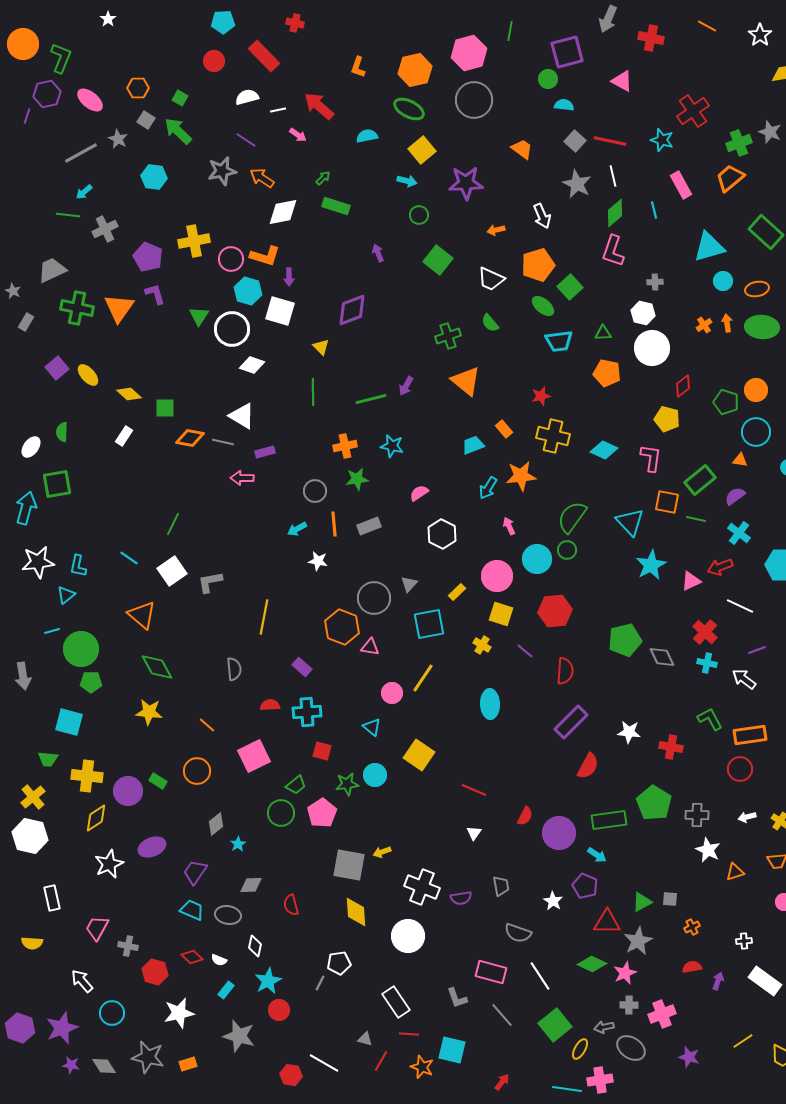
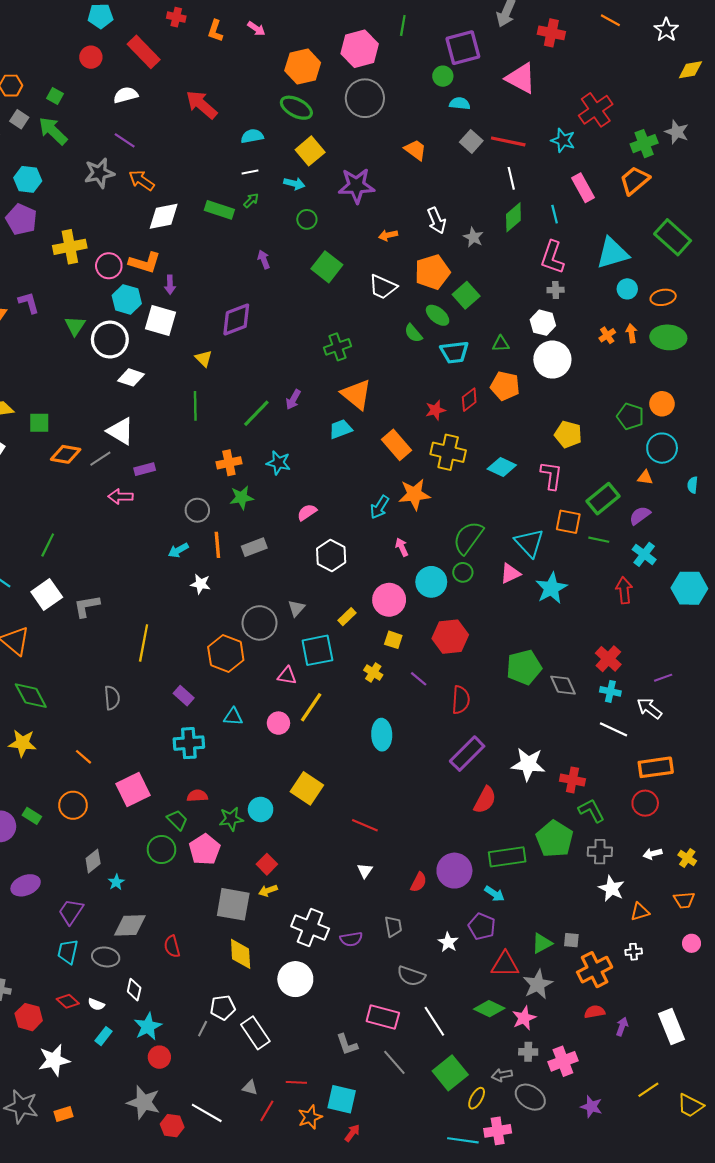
orange L-shape: (358, 67) -> (215, 31), moved
pink triangle: (622, 81) -> (521, 78), size x1.4
white line: (278, 110) -> (250, 172), moved
pink arrow: (298, 135) -> (256, 29), moved
green arrow: (323, 178) -> (251, 200), moved
gray star: (577, 184) -> (473, 237), moved, size x0.7
pink L-shape: (613, 251) -> (552, 257), moved
purple pentagon: (148, 257) -> (21, 219), moved
green semicircle: (490, 323) -> (413, 333), moved
red diamond: (683, 386) -> (469, 400), moved
green line: (371, 399) -> (256, 413), turned -32
orange rectangle: (504, 429) -> (396, 445), size x1.6
gray line: (223, 442) -> (100, 459), turned -45
cyan trapezoid: (473, 445) -> (341, 429), moved
red arrow: (720, 567) -> (624, 590), turned 105
pink triangle: (691, 581) -> (510, 573), moved
white line: (740, 606) -> (614, 729), moved
yellow square: (501, 614) -> (393, 640), size x0.7
pink triangle: (370, 647) -> (287, 676), moved
red semicircle: (270, 705) -> (197, 796), moved
green L-shape: (710, 719) -> (591, 811), moved
cyan triangle: (372, 727) -> (233, 717), moved, turned -36
white star: (629, 732) -> (528, 764), size x1.4
red square: (322, 751) -> (267, 864), moved, turned 30
green trapezoid: (296, 785) -> (177, 820), turned -95
red semicircle: (525, 816) -> (419, 882), moved
gray diamond: (251, 885) -> (130, 925), size x1.4
cyan trapezoid: (192, 910) -> (68, 952), turned -100
orange cross: (692, 927) -> (595, 970), size x2.0
white cross: (744, 941) -> (634, 952), moved
white rectangle: (765, 981) -> (671, 1027), turned 32
white rectangle: (396, 1002) -> (255, 1033), moved
gray star: (239, 1036) -> (144, 1102), moved
orange star: (422, 1067) -> (310, 1117), turned 30
red arrow: (502, 1082) -> (352, 1133), moved

